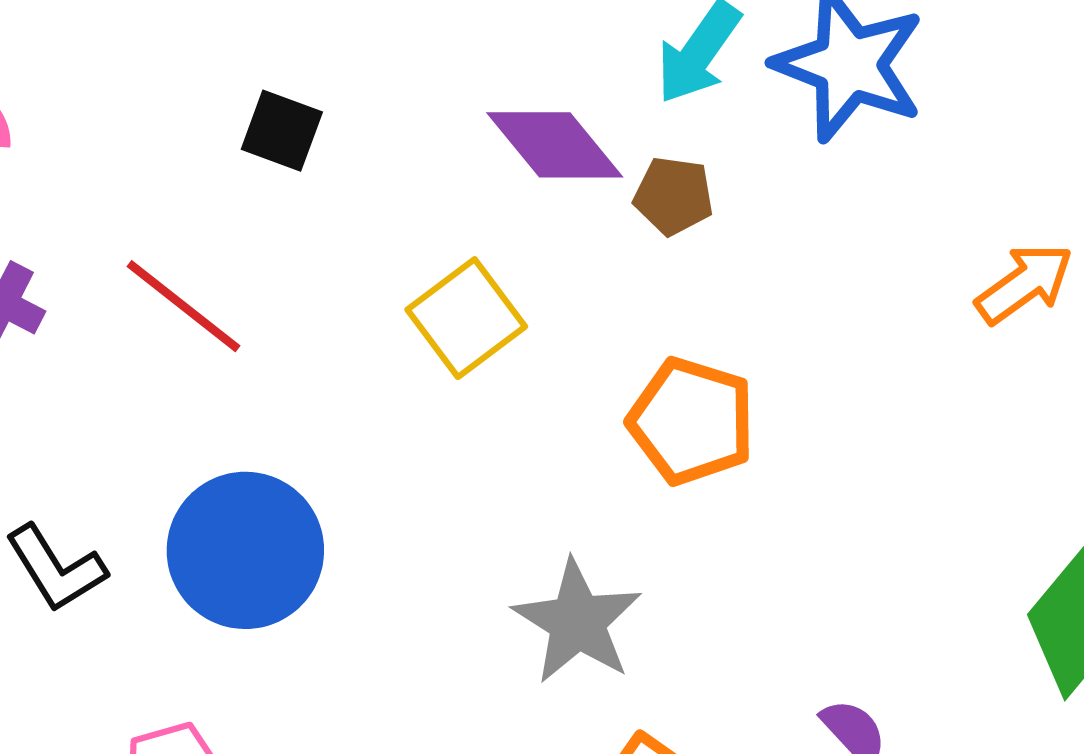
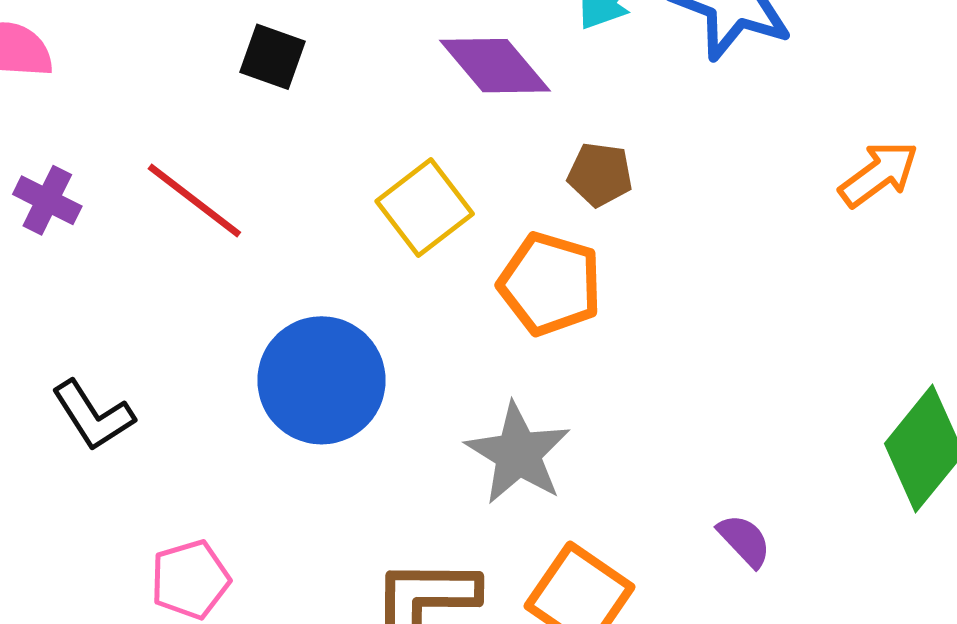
brown pentagon: (674, 196) -> (600, 174), moved
orange pentagon: (692, 421) -> (550, 284), moved
blue circle: (245, 550) -> (321, 380), moved

